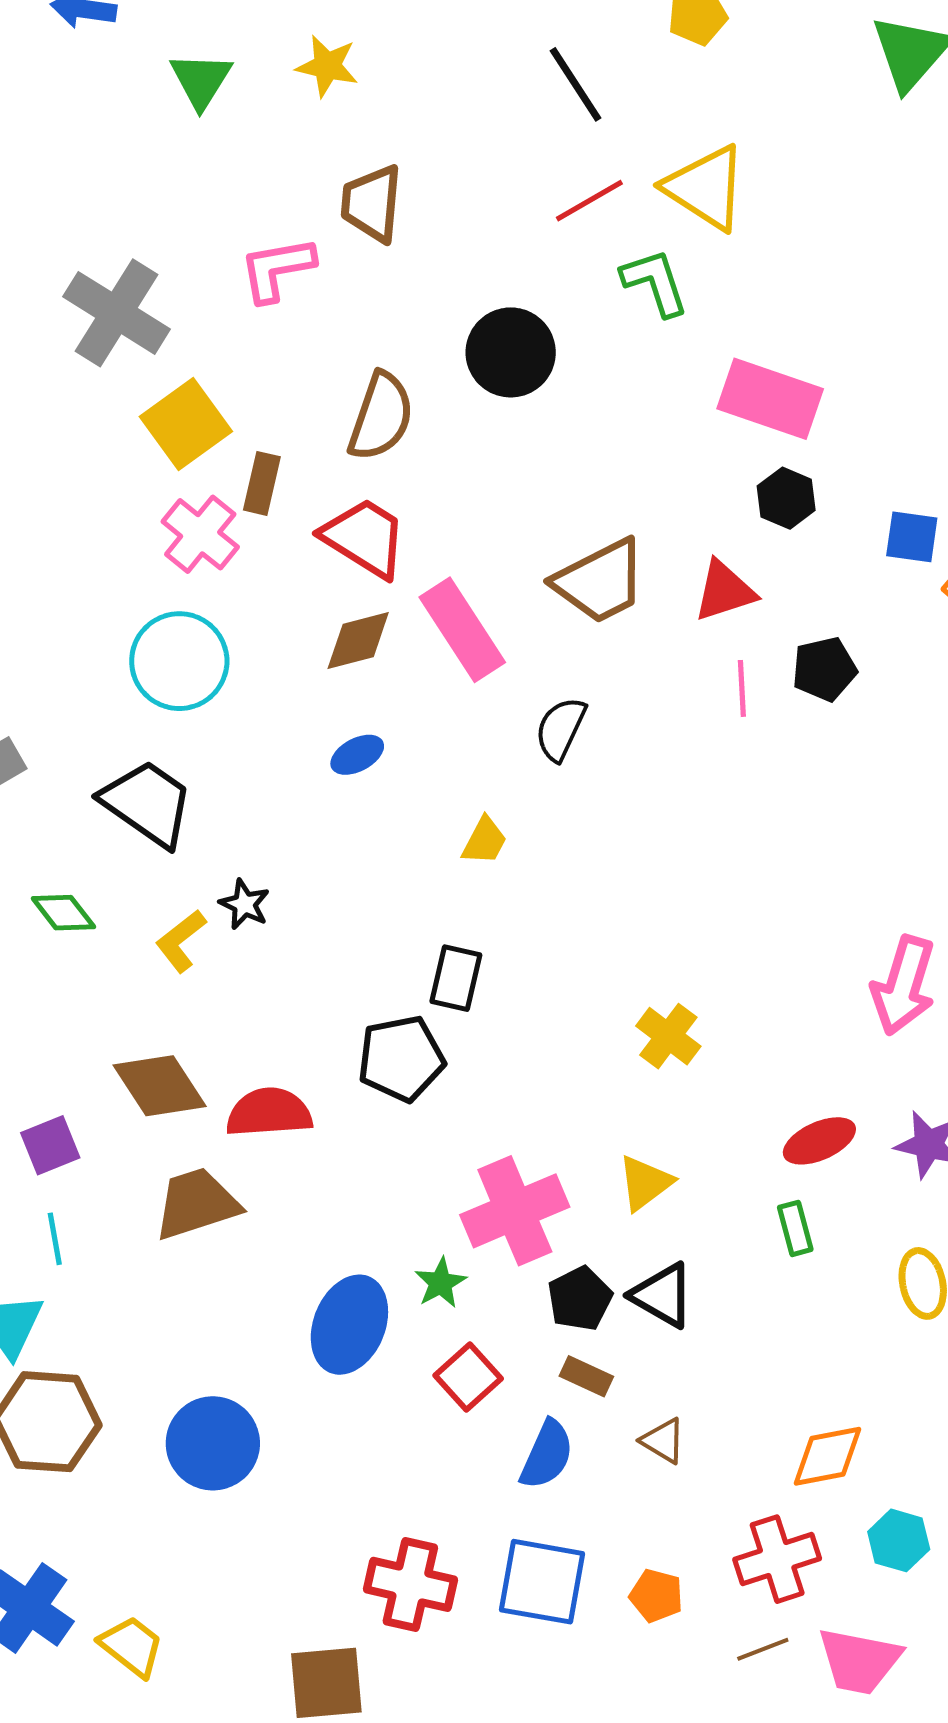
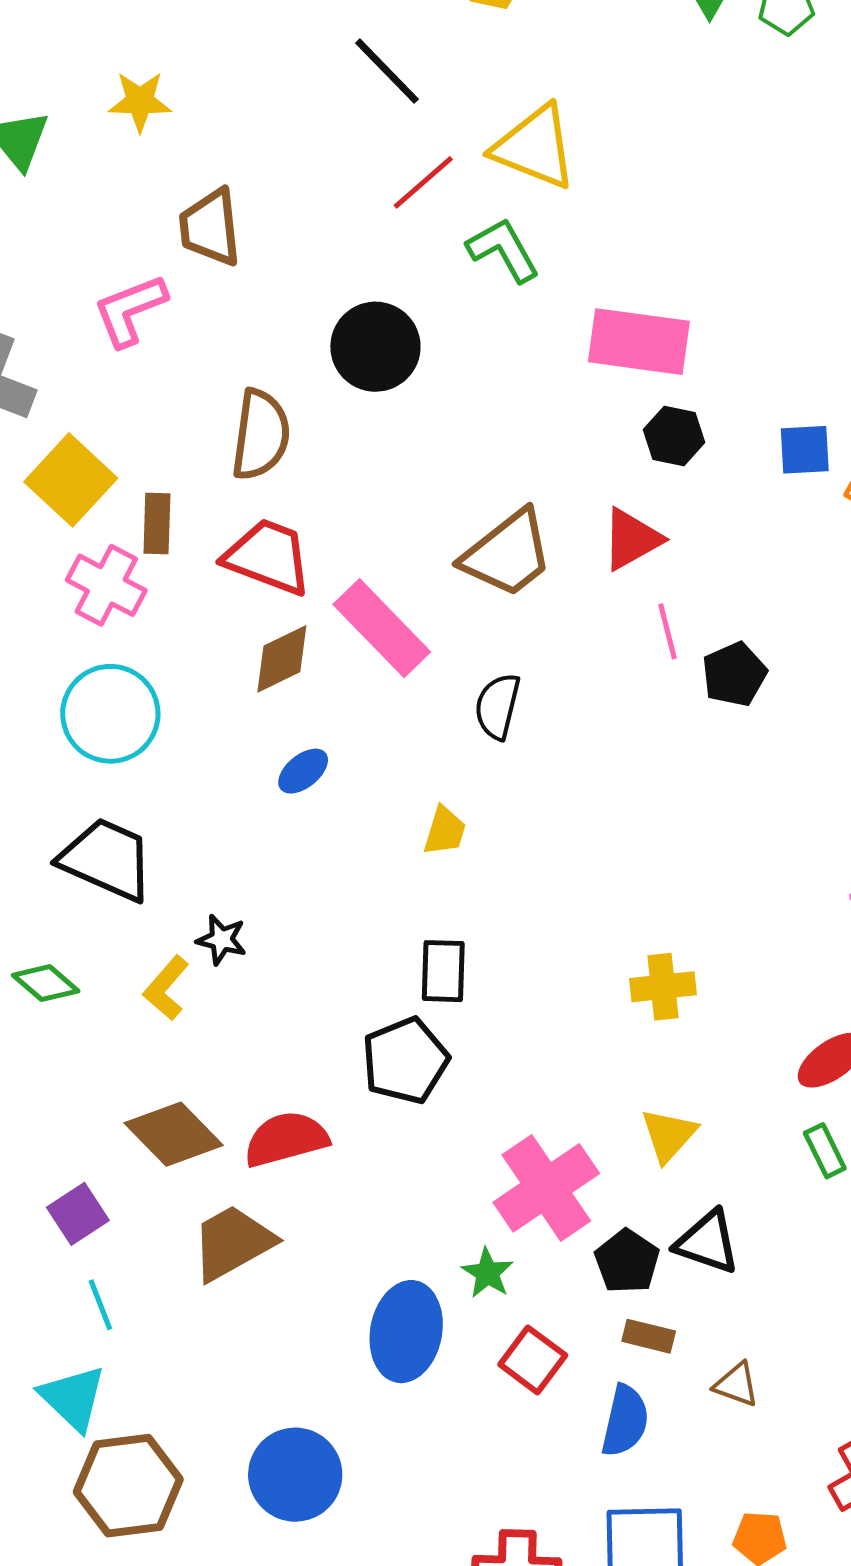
black pentagon: (824, 669) -> (734, 674), moved
yellow cross: (668, 1036) -> (663, 987), turned -32

